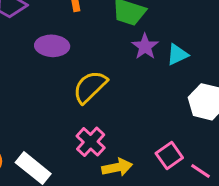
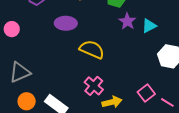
yellow semicircle: (90, 87) -> (92, 49), turned 70

